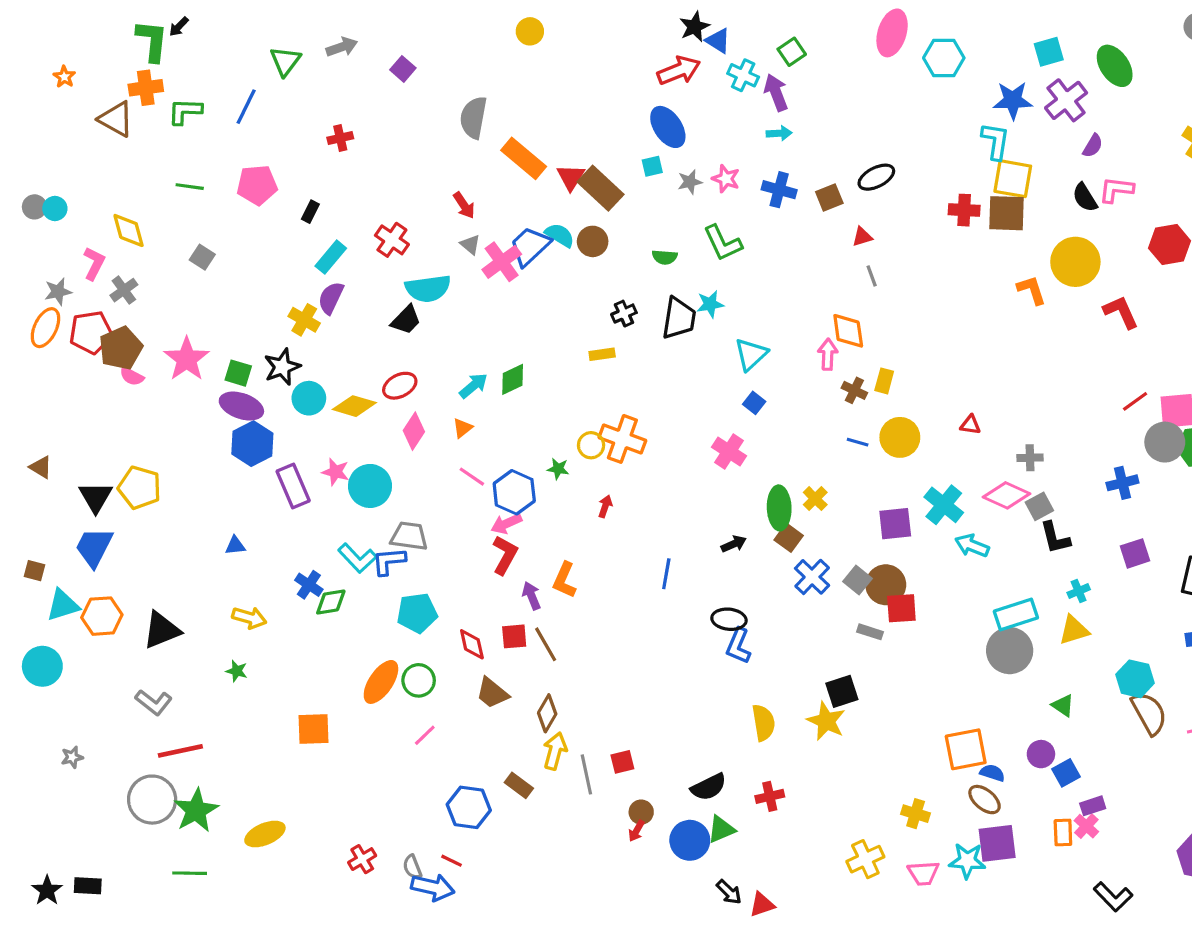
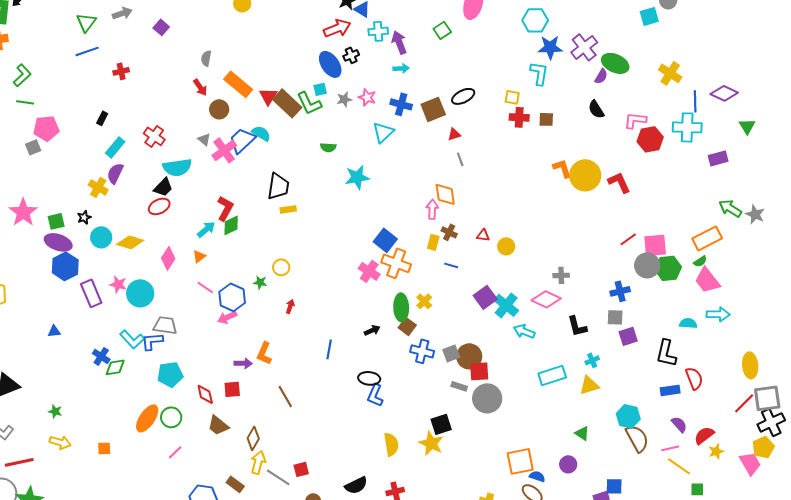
green square: (792, 52) -> (442, 30), moved
cyan square: (1049, 52) -> (649, 16), moved
cyan hexagon: (944, 58) -> (535, 20), moved
green ellipse: (1115, 66) -> (615, 63), moved, turned -32
cyan cross: (743, 75) -> (378, 31), turned -30
blue line: (246, 107) -> (87, 51), moved, turned 45
green L-shape: (185, 111) -> (22, 75), moved, turned 135
gray semicircle: (473, 118) -> (206, 58), size x0.6
yellow square: (1013, 179) -> (512, 97), moved, size x0.6
pink pentagon: (257, 185) -> (46, 128), moved
pink L-shape: (1116, 190) -> (635, 120), moved
brown square: (829, 198) -> (433, 109), size x1.4
red arrow: (464, 205) -> (200, 87), moved
brown square: (1006, 213) -> (546, 119), size x0.6
brown circle: (593, 241) -> (219, 109), moved
green L-shape: (723, 243) -> (309, 103), moved
gray square: (202, 257) -> (33, 147), turned 35
yellow circle: (1075, 262) -> (585, 175), moved
cyan star: (710, 304) -> (357, 177), size x1.4
black cross: (624, 314) -> (351, 55), moved
black trapezoid: (679, 318) -> (278, 186), moved
cyan triangle: (751, 354) -> (383, 132), moved
black star: (282, 367) -> (84, 217), size x0.6
green square: (238, 373) -> (56, 221), turned -30
yellow rectangle: (884, 381) -> (433, 242), moved
red ellipse: (400, 386) -> (159, 206), moved
blue square: (754, 403) -> (385, 240), size x1.6
red triangle: (970, 425) -> (483, 235), moved
yellow circle: (900, 437) -> (506, 246), moved, size x0.7
orange cross: (622, 439) -> (396, 263), moved
gray square: (1039, 506) -> (615, 317), moved, turned 30
purple square: (895, 524) -> (485, 297), moved, turned -30
red L-shape: (505, 555) -> (225, 208), moved
blue cross: (812, 577) -> (422, 351), turned -30
gray square: (858, 580) -> (451, 353), turned 30
purple arrow: (531, 596) -> (243, 363), turned 114
yellow arrow: (249, 618) -> (60, 442), moved
brown line: (546, 644) -> (285, 396), moved
gray circle: (1010, 651) -> (487, 398), moved
orange square: (314, 729) -> (104, 448), size x0.6
blue square: (1066, 773) -> (614, 486), moved, turned 30
gray line: (586, 774) -> (278, 477), turned -45

